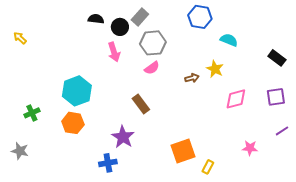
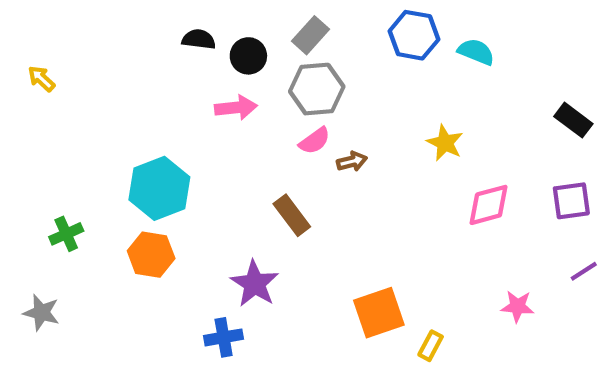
gray rectangle: (140, 17) -> (310, 35), moved
cyan semicircle: (229, 40) -> (476, 52), moved
pink arrow: (114, 52) -> (236, 108), turned -78
brown arrow: (192, 78) -> (352, 161), moved

